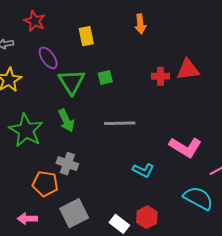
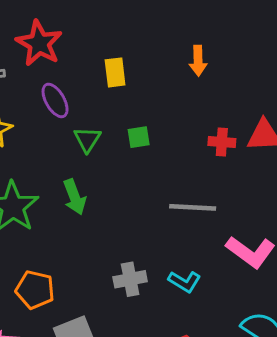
red star: (35, 21) -> (39, 43), size x1.4
green triangle: (72, 82) -> (87, 139), size x0.7
gray line: (120, 123) -> (193, 207), moved
gray cross: (67, 164) -> (130, 279), moved, turned -35

